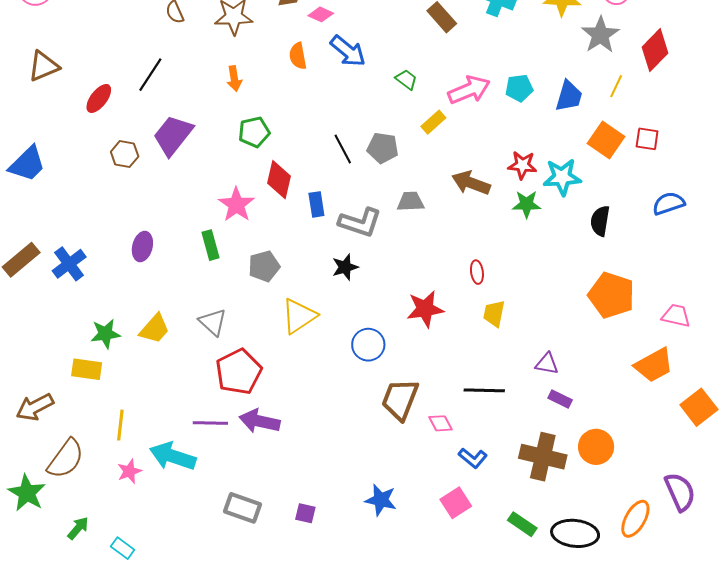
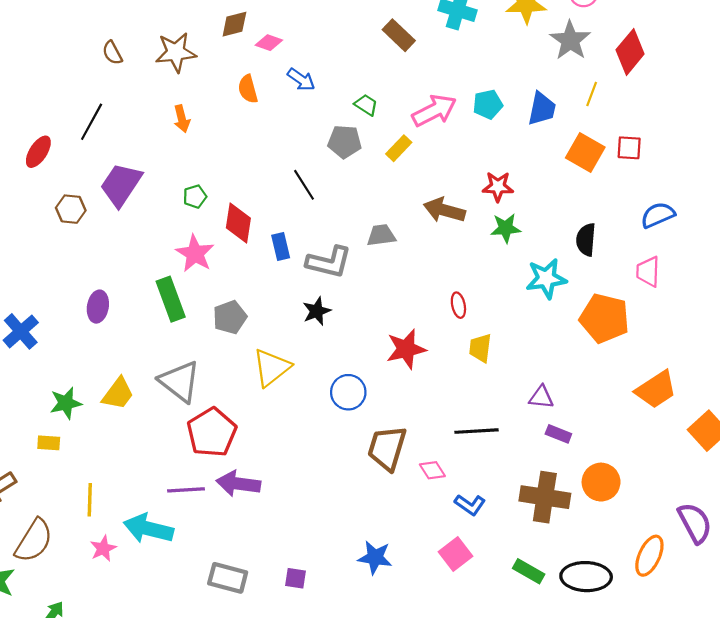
blue arrow: (348, 51) -> (301, 80), size x0.7
green pentagon: (254, 132) -> (195, 197), moved, size x0.7
gray pentagon: (383, 148) -> (345, 142), moved
cyan star: (562, 177) -> (546, 279), moved
green rectangle: (210, 245) -> (171, 299), size x1.4
pink trapezoid: (676, 316) -> (648, 272), moved, turned -96
gray triangle: (213, 322) -> (180, 381), size x1.4
yellow rectangle: (87, 369) -> (49, 443), size x0.7

